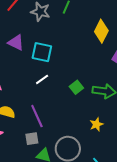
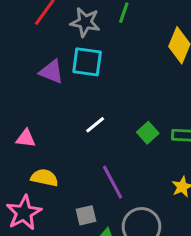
cyan square: (42, 52) -> (87, 62), moved
purple line: (37, 116) -> (113, 182), moved

